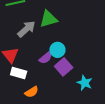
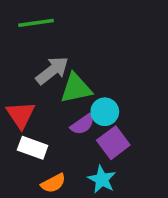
green triangle: (48, 19) -> (76, 88), moved
cyan star: (85, 83) -> (102, 179), moved

